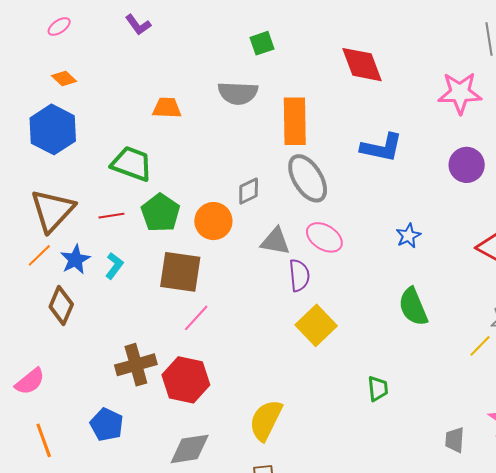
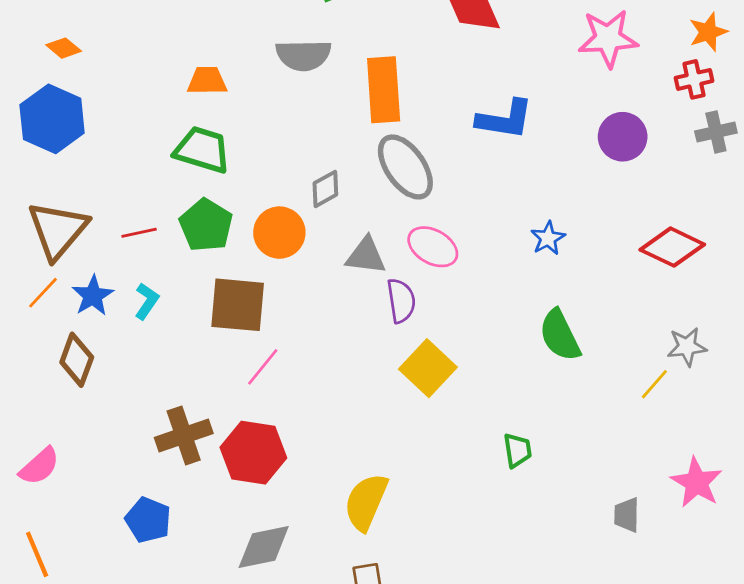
green trapezoid: (132, 164) -> (202, 150), moved
orange line: (44, 440) -> (37, 554), moved

